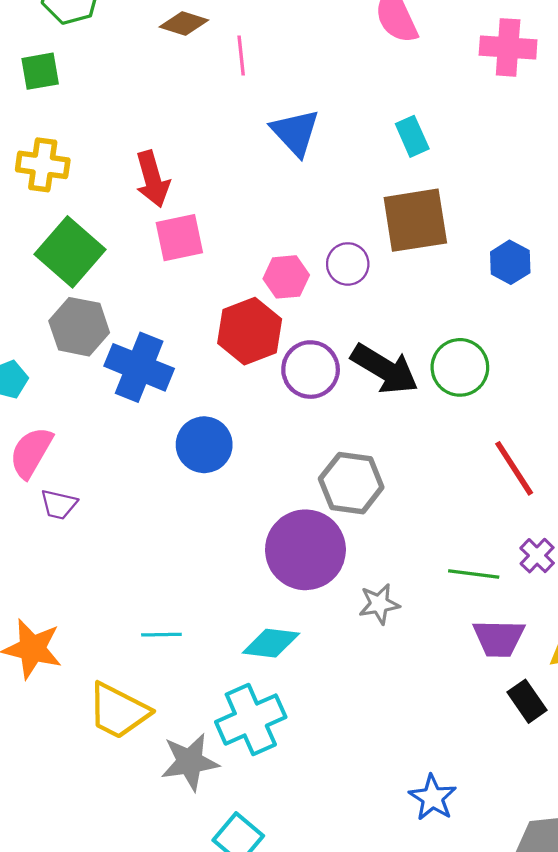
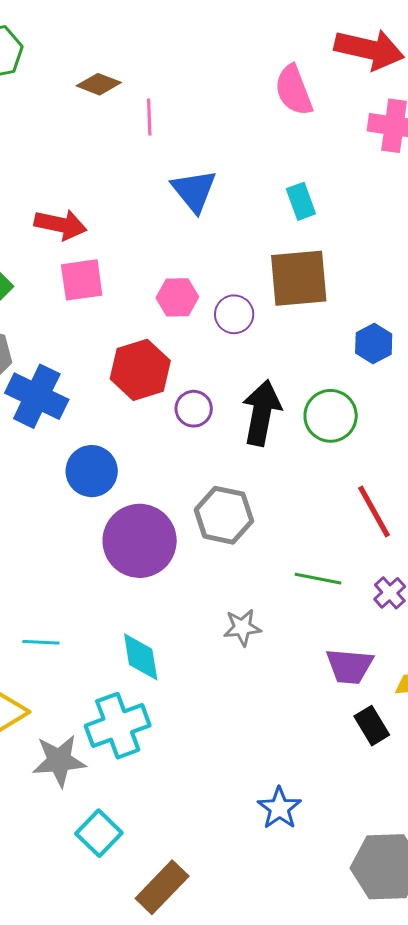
red arrow: (152, 179) -> (61, 225), turned -66
blue hexagon: (510, 262) -> (374, 344), moved
pink hexagon: (286, 277) -> (177, 297), moved
black arrow: (385, 369) -> (262, 413), turned -114
purple circle: (311, 370) -> (194, 409), size x0.7
purple circle: (305, 550) -> (140, 541), moved
green line: (474, 574) -> (318, 579), moved
cyan diamond: (271, 643) -> (141, 657), turned 70

